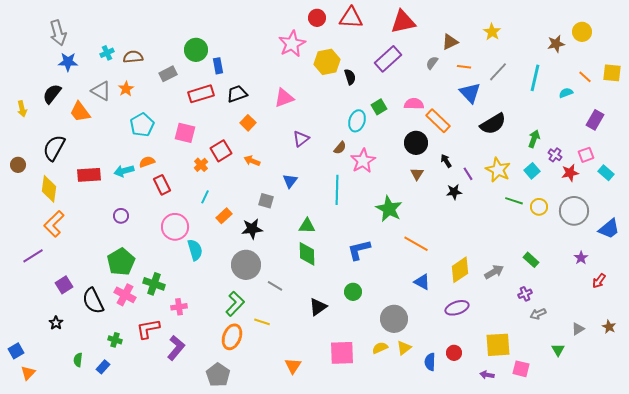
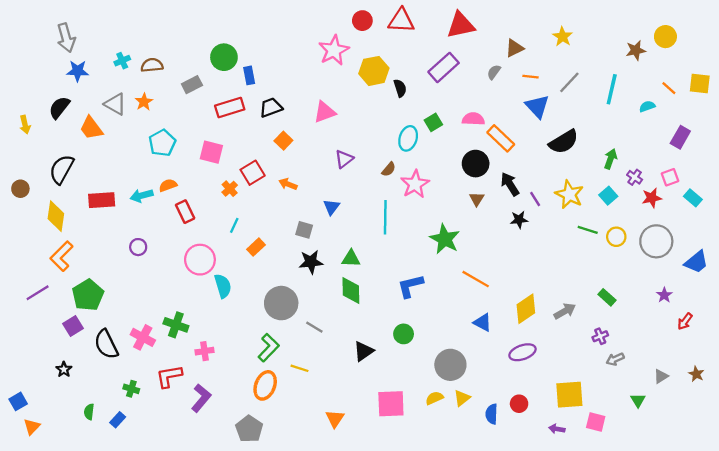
black arrow: (446, 161) -> (510, 184), size x1.5
black star: (252, 229) -> (311, 262), moved
green pentagon: (121, 262) -> (88, 295), moved

